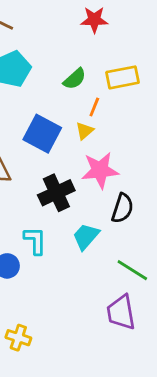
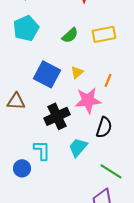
orange line: (94, 107) -> (108, 80), moved

